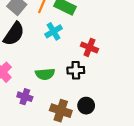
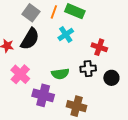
purple cross: (25, 97) -> (43, 95), size x1.5
black circle: (86, 106) -> (111, 78), moved

